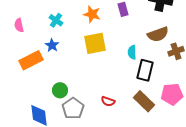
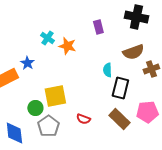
orange star: (92, 14) -> (67, 46), moved
cyan cross: (56, 20) -> (47, 38), moved
yellow square: (95, 43) -> (55, 96), moved

